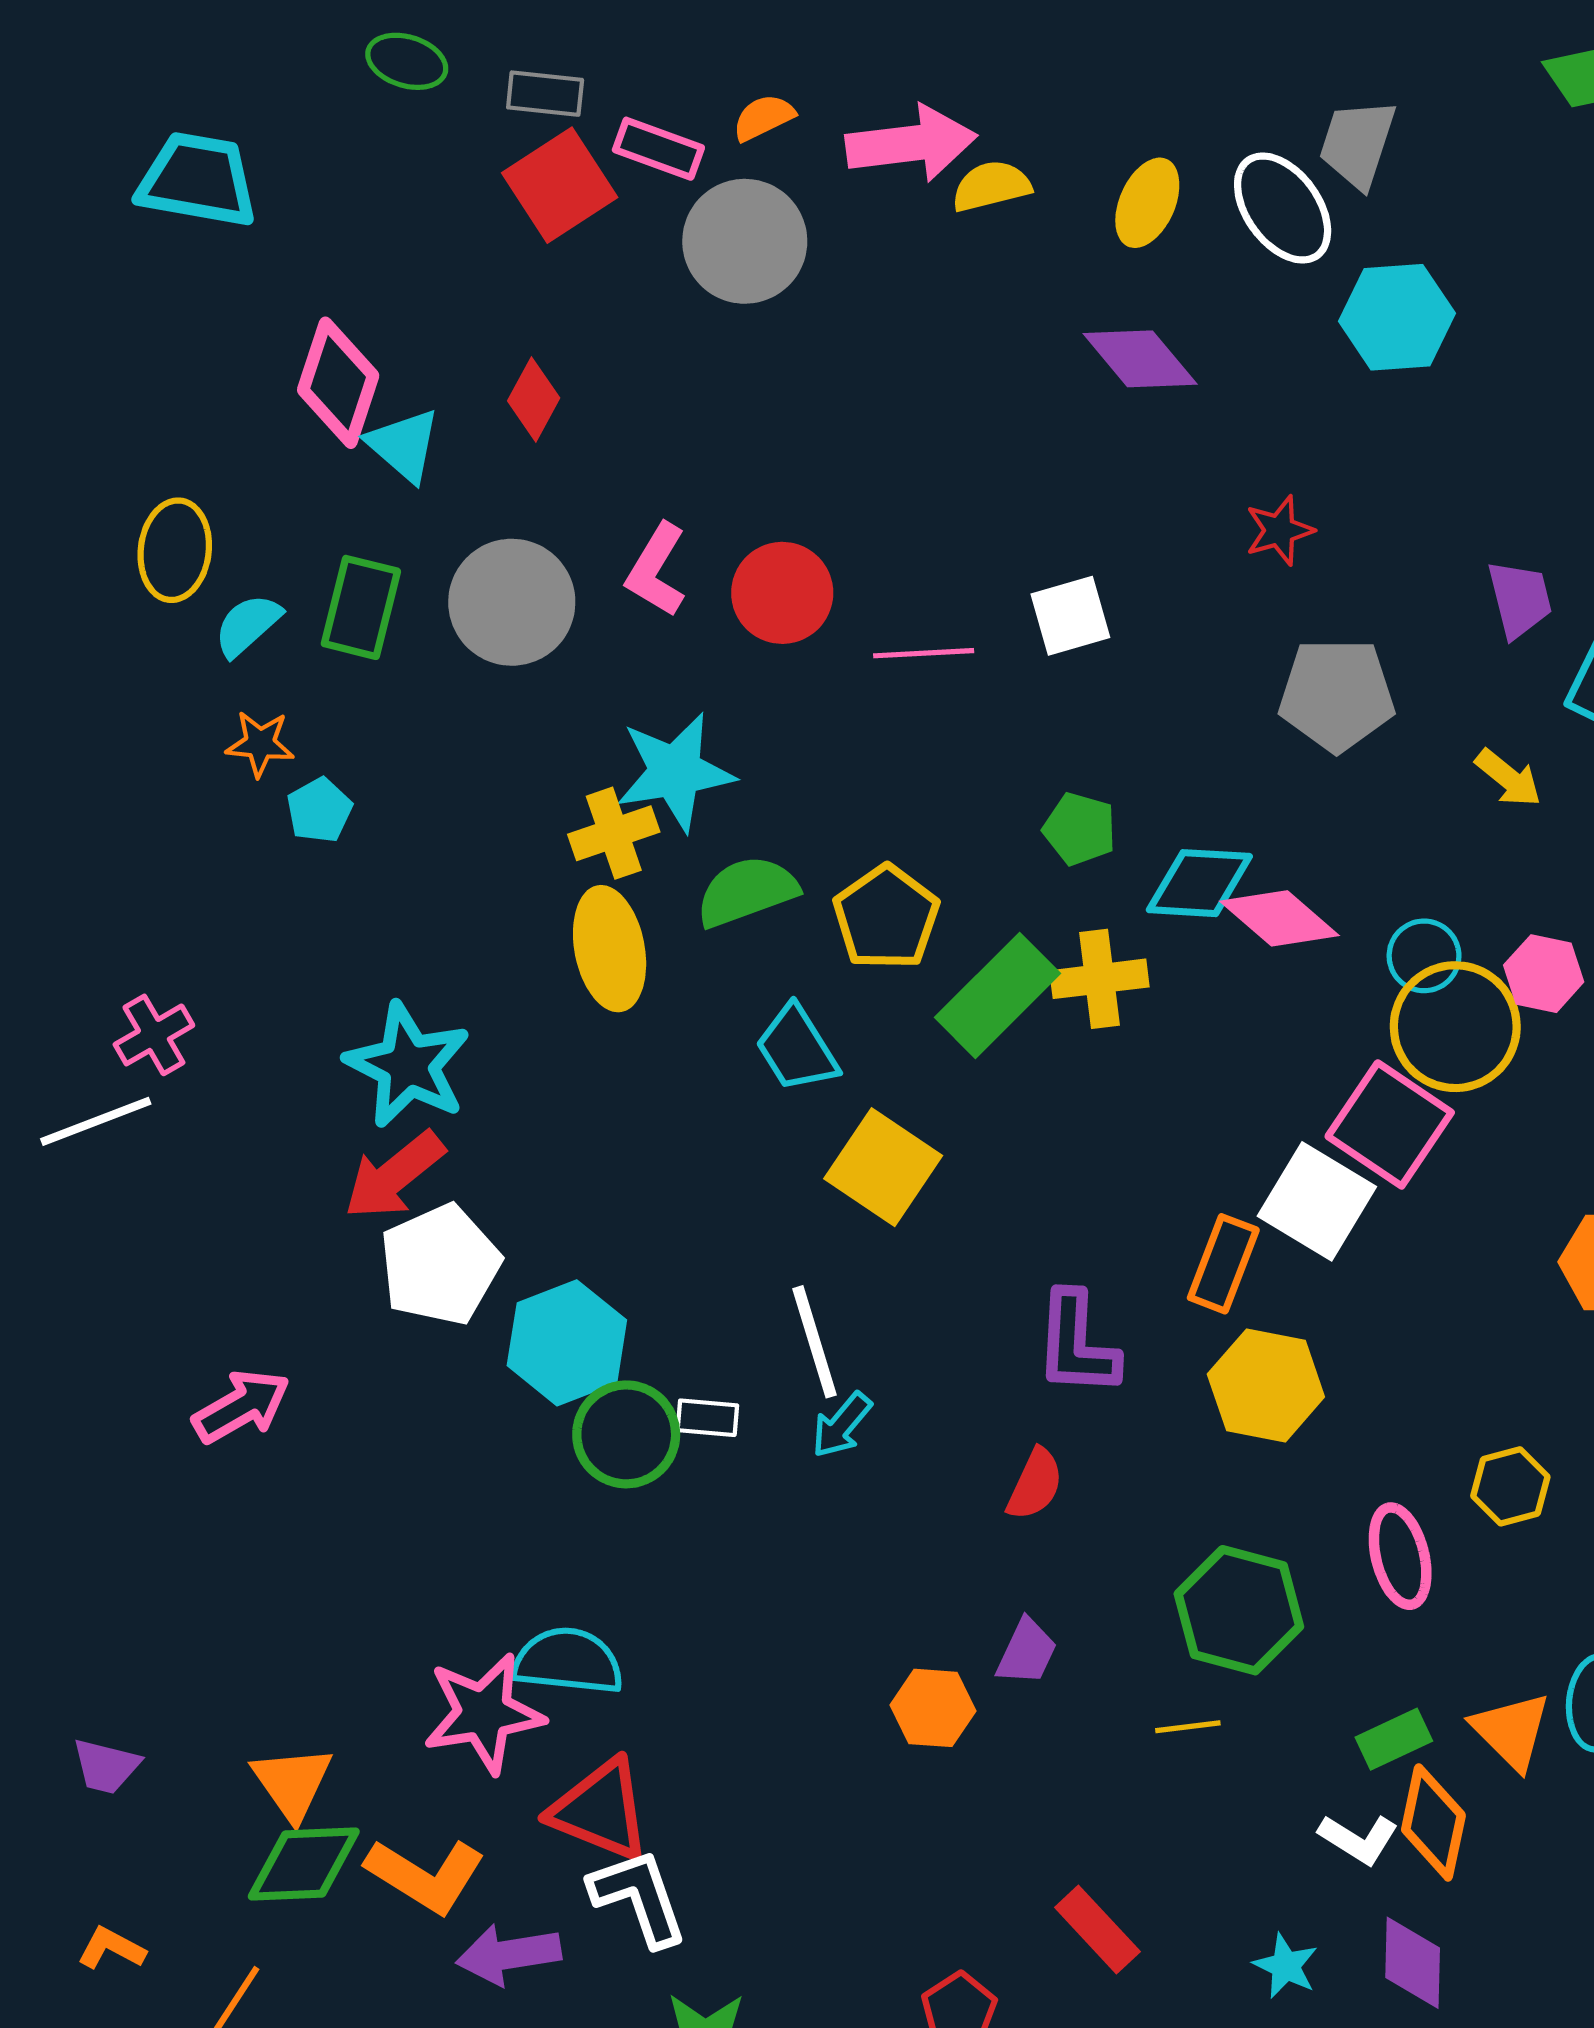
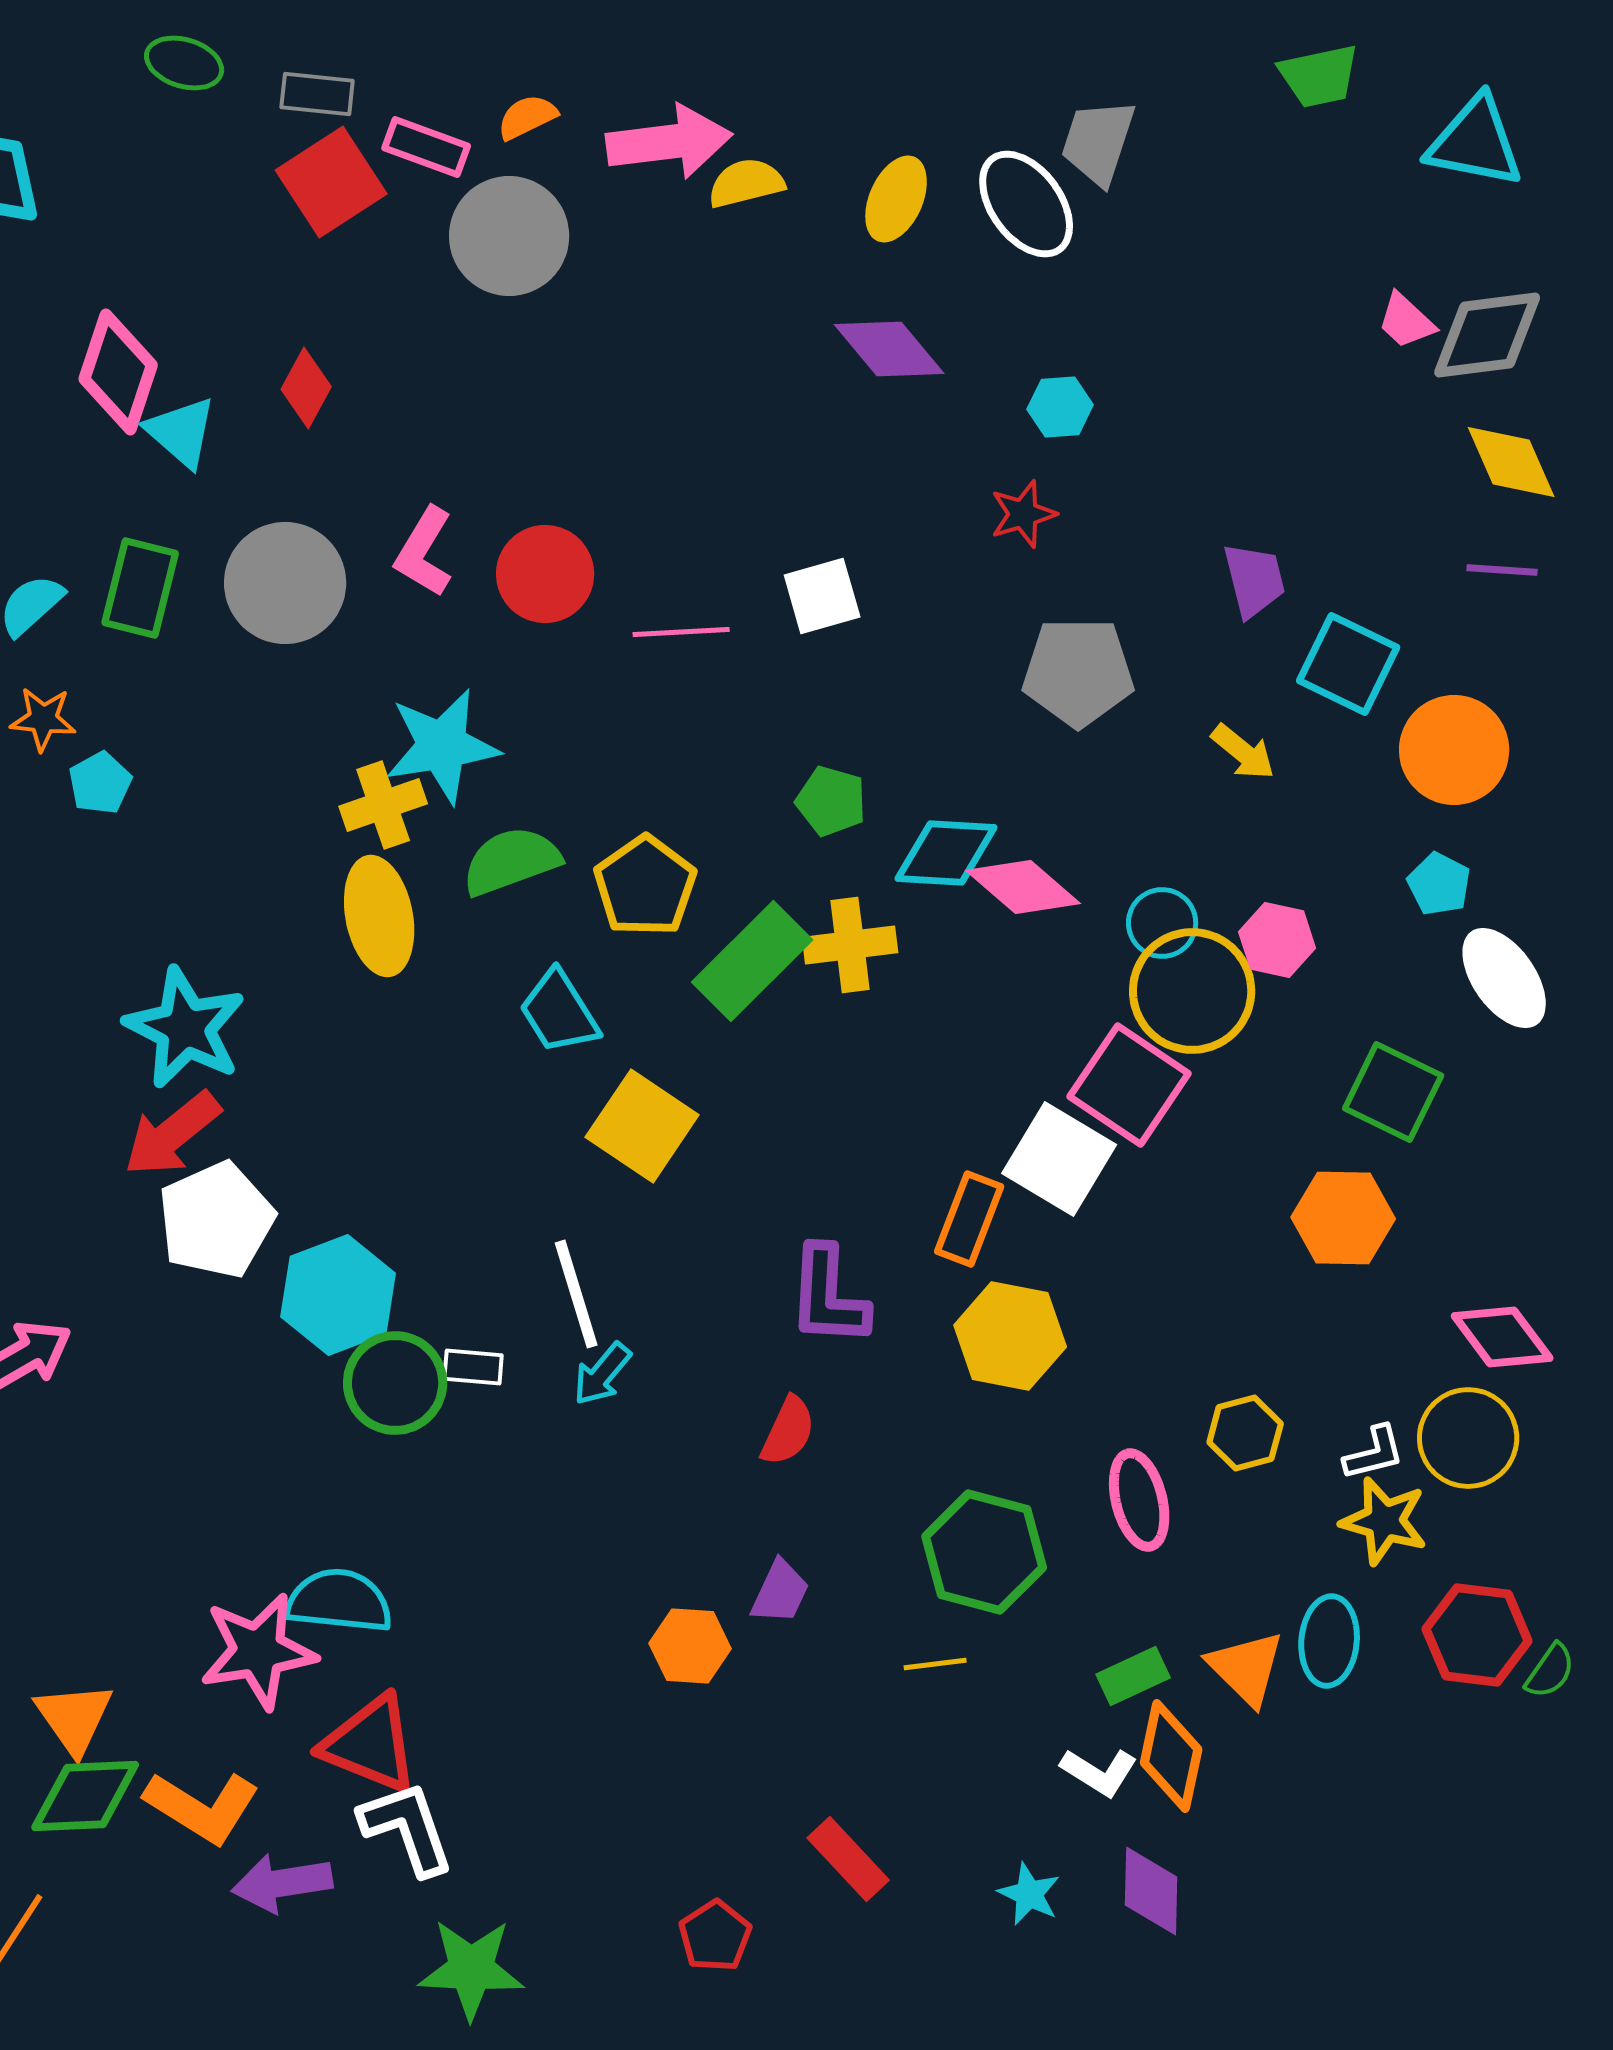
cyan hexagon: (1397, 317) -> (1060, 407), moved, size x0.6

